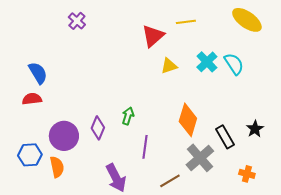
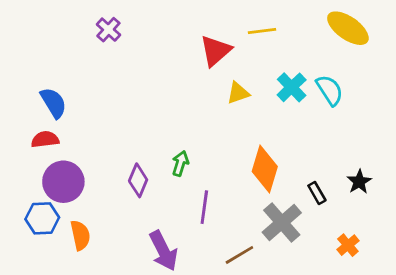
purple circle: (64, 136) -> (63, 182), moved
black rectangle: (225, 137) -> (317, 193), size x0.7
orange cross: (247, 174) -> (348, 245), turned 35

